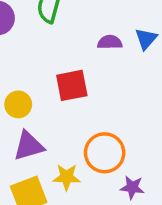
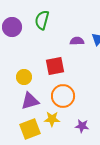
orange circle: (105, 153) -> (63, 96), moved
purple star: (132, 187) -> (82, 126), moved

